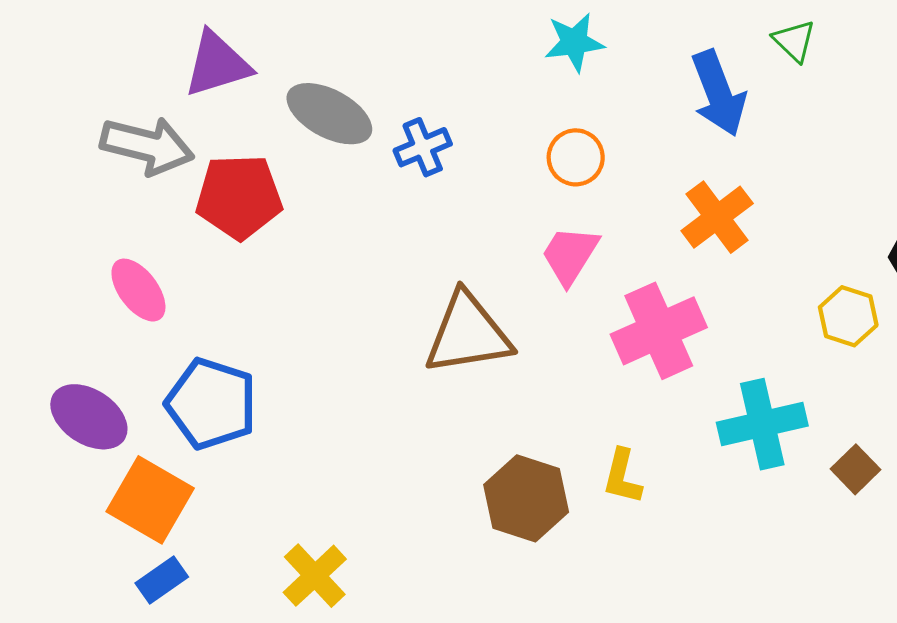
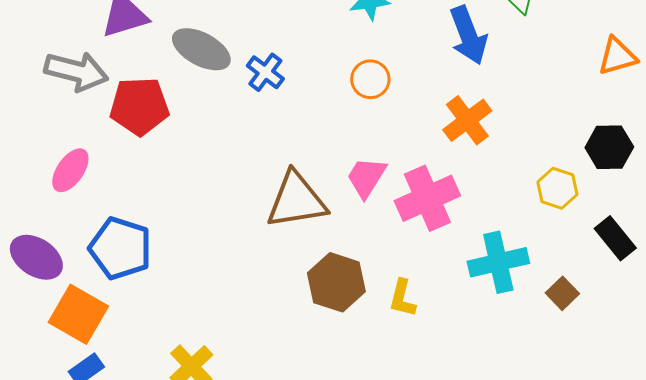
blue cross: (423, 147) -> (265, 72), turned -30
pink trapezoid: (570, 255) -> (366, 177), moved
pink ellipse: (138, 290) -> (70, 170), turned 72
brown hexagon: (526, 498) -> (336, 282), moved

